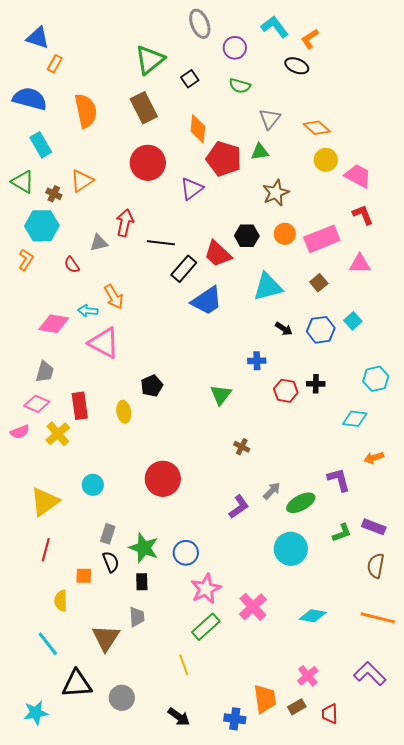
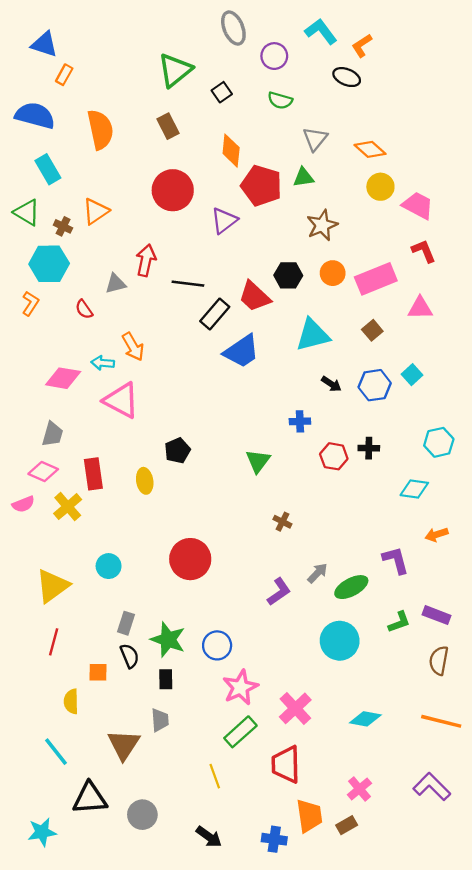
brown rectangle: (144, 108) -> (168, 126), size x0.7
red trapezoid: (330, 714) -> (286, 764), moved, size x1.6

